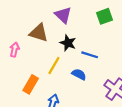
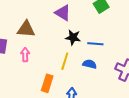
brown triangle: (39, 33) -> (26, 29), moved

